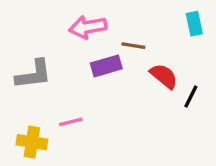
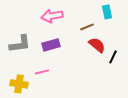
cyan rectangle: (194, 24) -> (107, 12), moved
brown line: (133, 46) -> (87, 27), moved, turned -32
purple rectangle: (106, 66) -> (51, 45), moved

